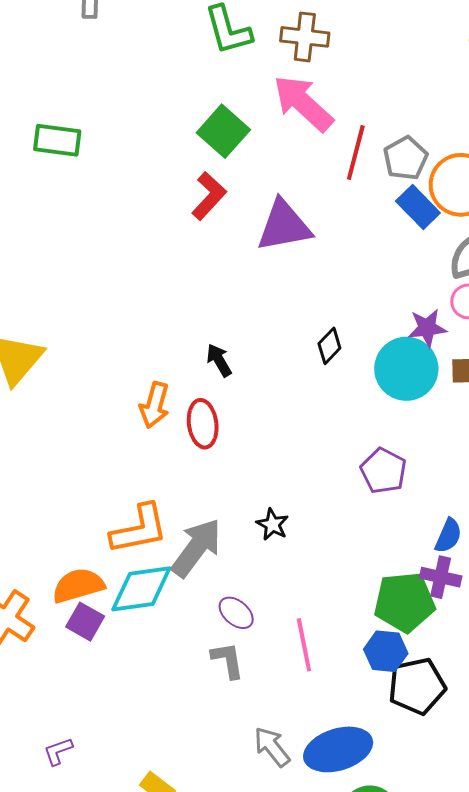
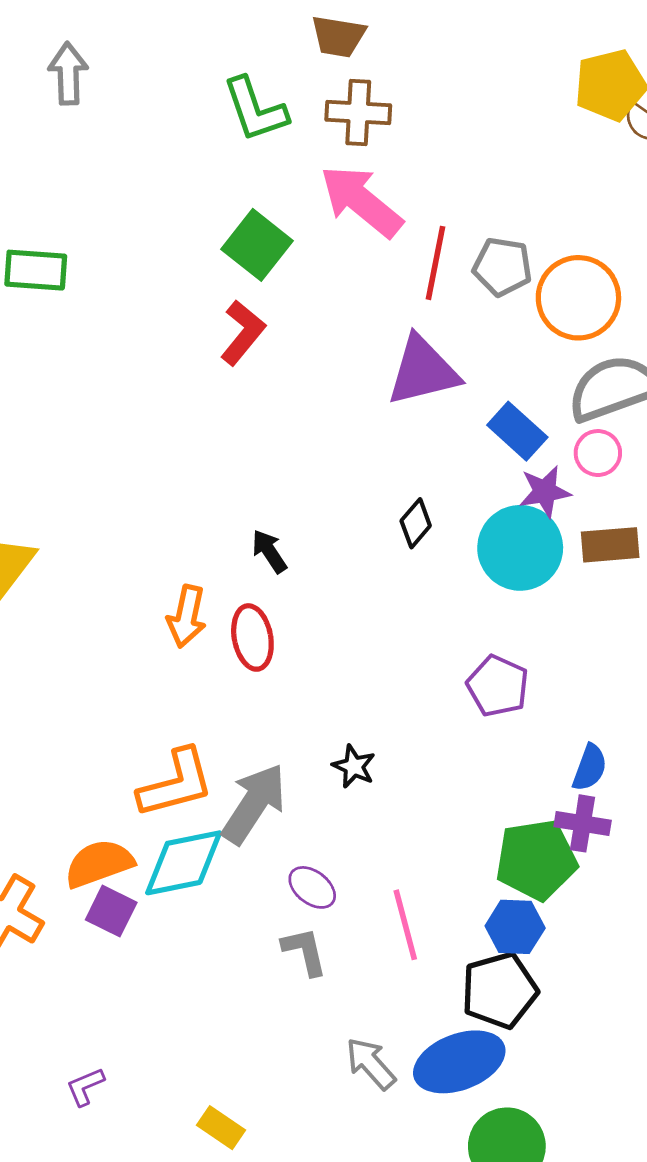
gray pentagon: (405, 158) -> (502, 267), turned -30
blue rectangle: (418, 207) -> (517, 431), moved
purple triangle: (284, 226) -> (423, 371), moved
black pentagon: (417, 686) -> (499, 990), moved

